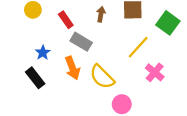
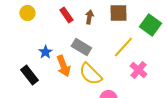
red rectangle: (66, 20) -> (66, 15), moved
gray rectangle: (81, 42) -> (81, 47), moved
blue star: (43, 53) -> (45, 52), moved

